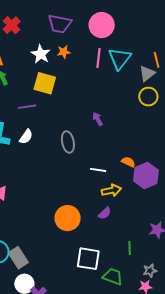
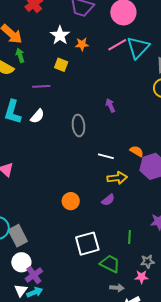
orange star: (64, 52) -> (82, 44), moved
pink line: (99, 58) -> (117, 45), turned 48
yellow square: (45, 83) -> (61, 65), size x0.6
orange circle: (68, 218) -> (71, 201), size x0.7
white square: (88, 259) -> (87, 244), turned -30

